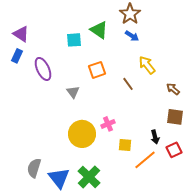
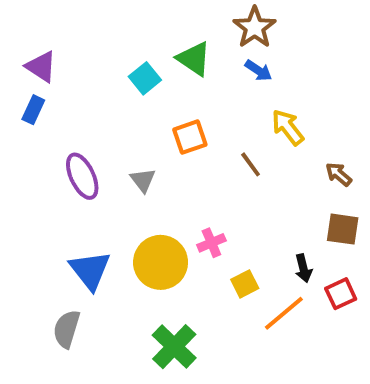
cyan square: (74, 40) -> (145, 78), turned -35
purple ellipse: (43, 69) -> (82, 176), moved
yellow square: (125, 145) -> (245, 284), turned -32
blue triangle: (59, 178) -> (90, 270), moved

